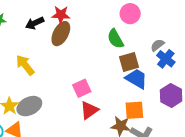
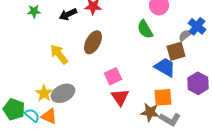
brown ellipse: (61, 34) -> (93, 42), moved
blue cross: (166, 59) -> (197, 26), moved
brown square: (129, 62) -> (176, 51), moved
red triangle: (89, 110) -> (120, 97), turned -30

